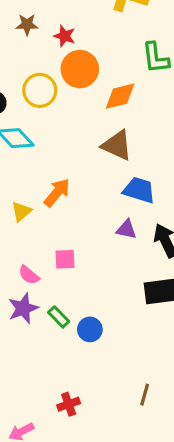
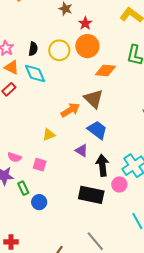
orange arrow: (57, 193) -> (70, 110), moved
yellow triangle: (21, 212) -> (49, 135), moved
pink square: (65, 259) -> (40, 165), moved
pink semicircle: (29, 275) -> (14, 157), turned -40

